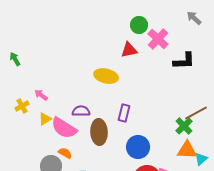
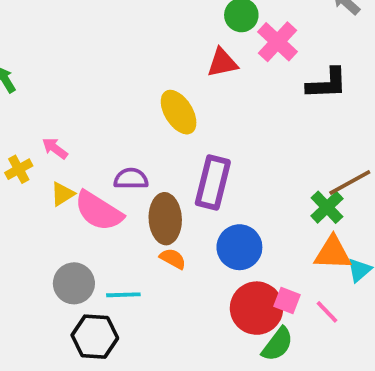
yellow ellipse: (106, 76) -> (179, 112), turned 45
purple rectangle: (124, 113) -> (213, 183), size x1.5
orange semicircle: (65, 153) -> (173, 259), moved

